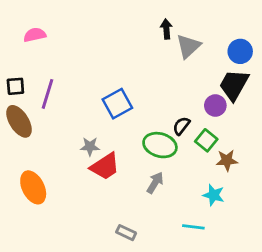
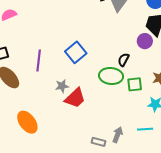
purple line: (48, 94) -> (39, 61), moved
green square: (206, 140) -> (135, 84), moved, turned -35
gray arrow: (155, 183) -> (118, 135), moved

